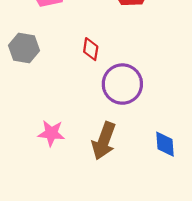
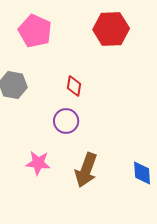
purple circle: (122, 84) -> (66, 121), moved, size x0.7

